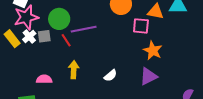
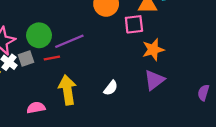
red line: (66, 40) -> (52, 58), turned -56
orange star: (153, 51) -> (153, 50), turned -30
yellow arrow: (74, 70) -> (67, 90), size x1.4

